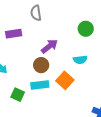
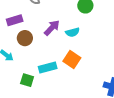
cyan semicircle: (80, 60) -> (73, 32), moved
brown circle: (41, 65) -> (25, 38), moved

